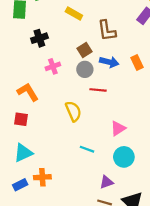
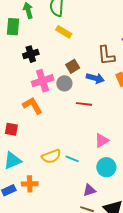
brown L-shape: (107, 31) -> (106, 55), moved
pink cross: (53, 66) -> (43, 81), size x1.5
gray circle: (85, 69) -> (64, 83), moved
orange L-shape: (28, 92) -> (32, 106), moved
yellow semicircle: (73, 111) -> (51, 156), moved, turned 90

